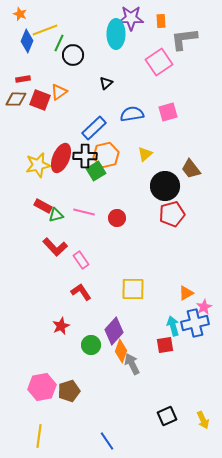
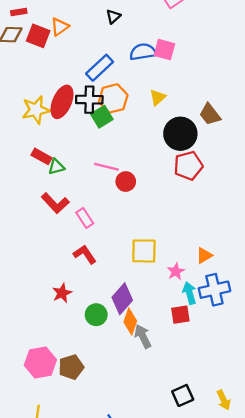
pink square: (168, 112) -> (164, 50), moved, turned 30
pink line: (84, 212) -> (106, 167), moved
red circle: (117, 218) -> (126, 182), moved
pink star: (204, 307) -> (176, 271), moved

